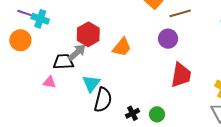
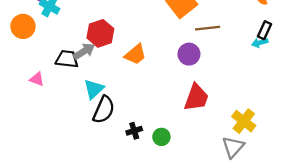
pink triangle: (49, 82) -> (37, 79), moved

